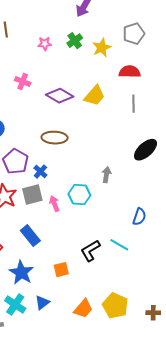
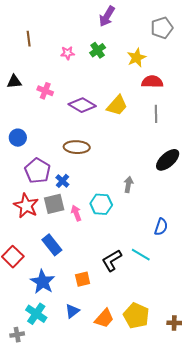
gray pentagon: (134, 34) -> (162, 28), moved
yellow star: (102, 48) -> (137, 58), moved
blue triangle: (42, 303) -> (72, 311), moved

